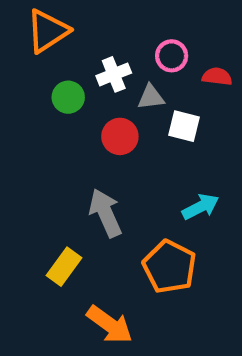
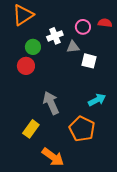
red semicircle: (217, 76) -> (105, 23), moved
red circle: (120, 136) -> (26, 66), moved

